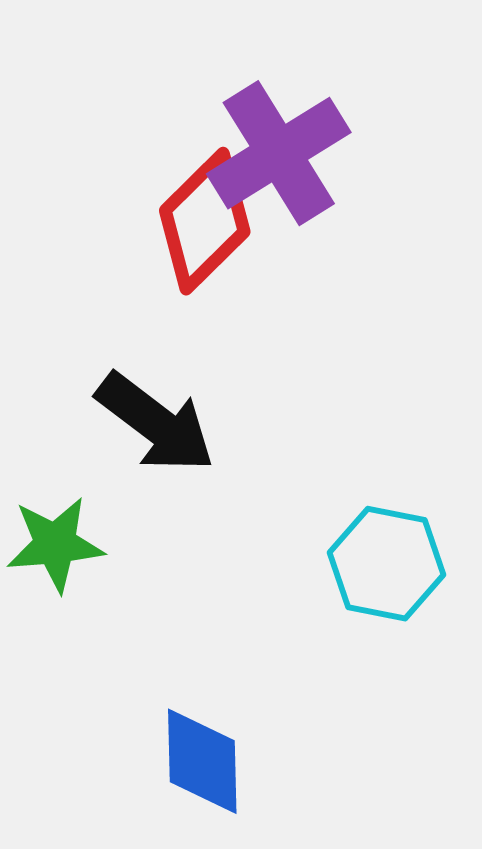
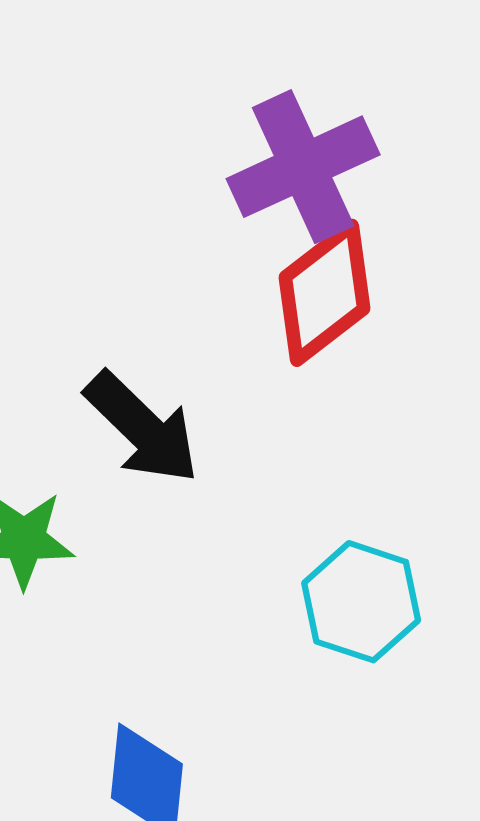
red diamond: (205, 221) -> (324, 293), moved

